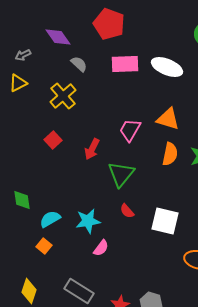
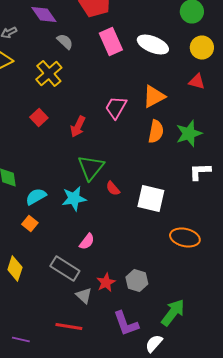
pink rectangle: (125, 64) -> (111, 42), turned 68
orange triangle: (168, 119) -> (154, 96), turned -45
green triangle: (121, 174) -> (91, 168), moved
pink semicircle: (101, 248) -> (87, 242), moved

